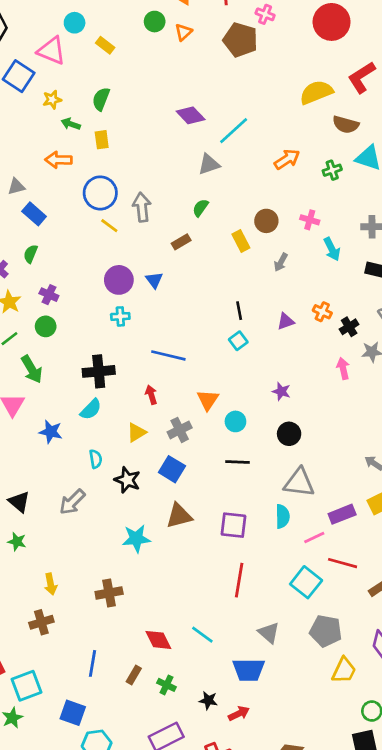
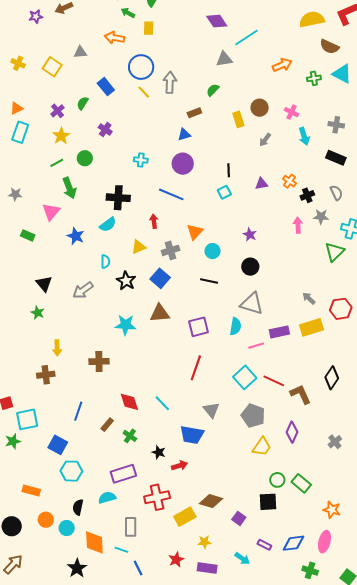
blue rectangle: (34, 214) -> (106, 87), moved
purple circle: (119, 280) -> (183, 164), moved
blue triangle: (154, 280) -> (184, 135), moved, turned 40
purple cross: (49, 295) -> (105, 130), moved
purple square: (233, 525) -> (198, 327), turned -30
red line: (343, 563) -> (274, 381), moved

